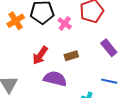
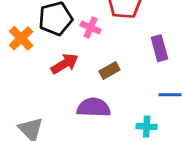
purple rectangle: (109, 48) -> (159, 48), turned 36
red arrow: (40, 55) -> (65, 64), moved, turned -144

